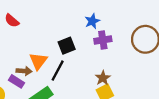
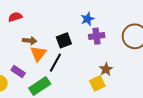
red semicircle: (12, 21) -> (15, 17), turned 120
brown arrow: (24, 71) -> (30, 41), moved
brown star: (103, 78) -> (106, 69), moved

